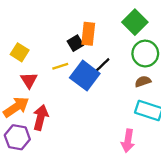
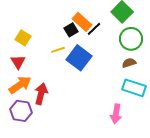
orange rectangle: (88, 34) -> (82, 22), turned -54
black line: (102, 65) -> (94, 29), moved
red triangle: (29, 80) -> (18, 62), moved

